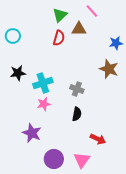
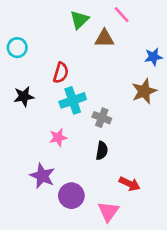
red semicircle: (59, 38) -> (61, 73), moved
brown star: (109, 69) -> (144, 91), turned 30
cyan cross: (43, 83) -> (73, 100), moved
purple circle: (54, 159) -> (71, 196), moved

